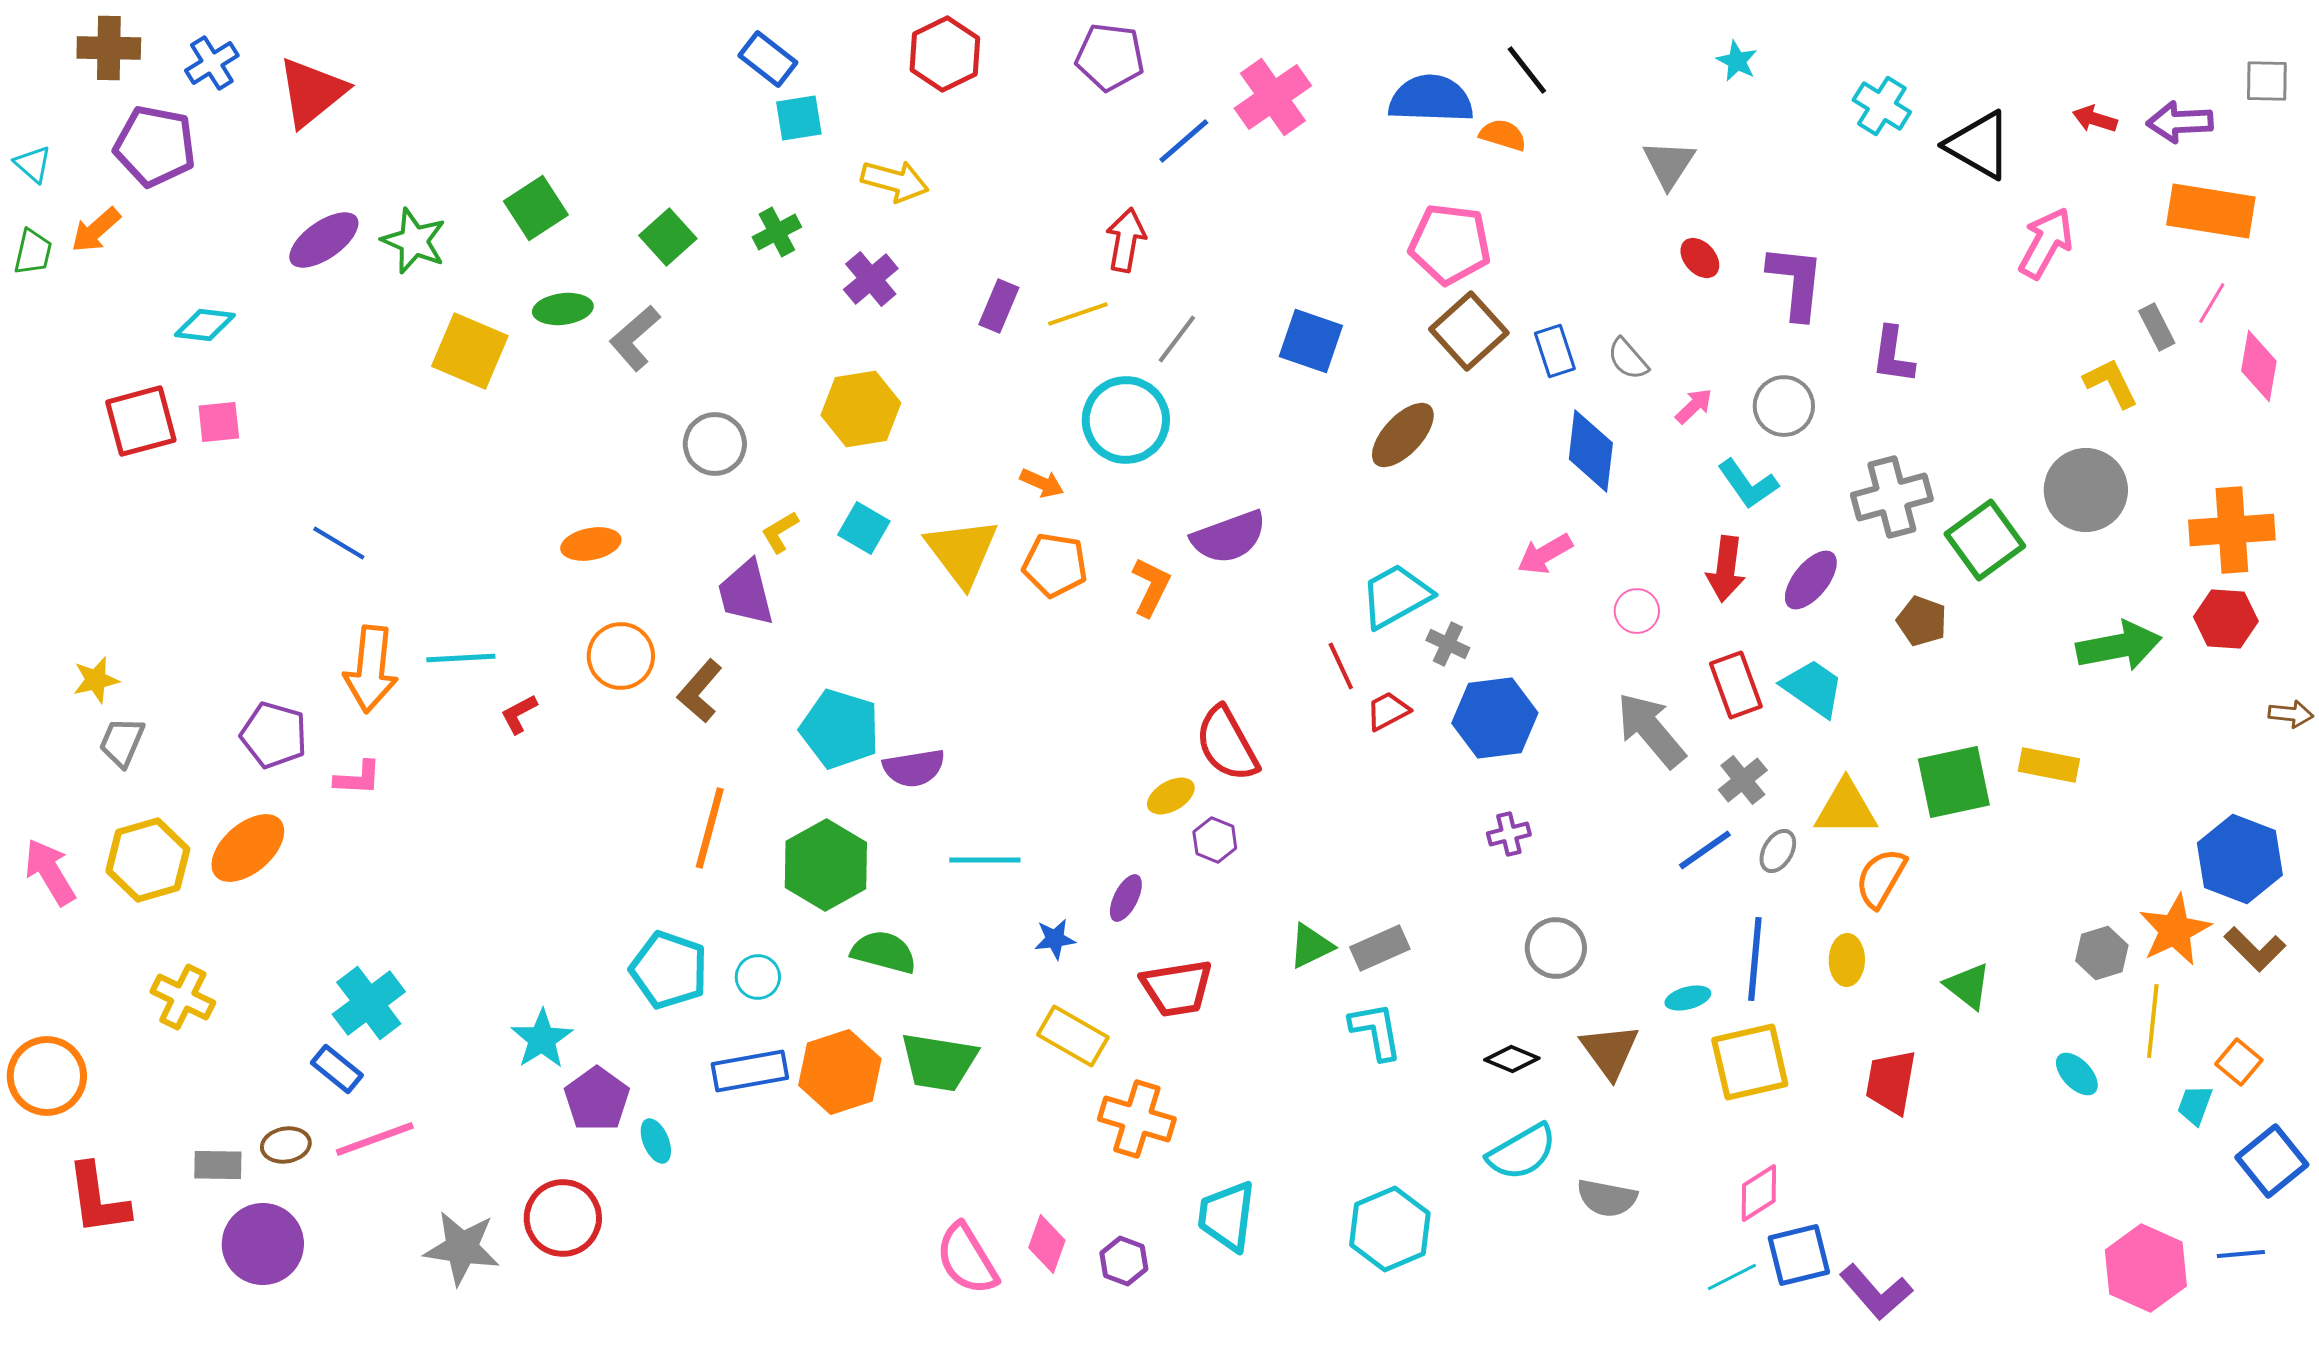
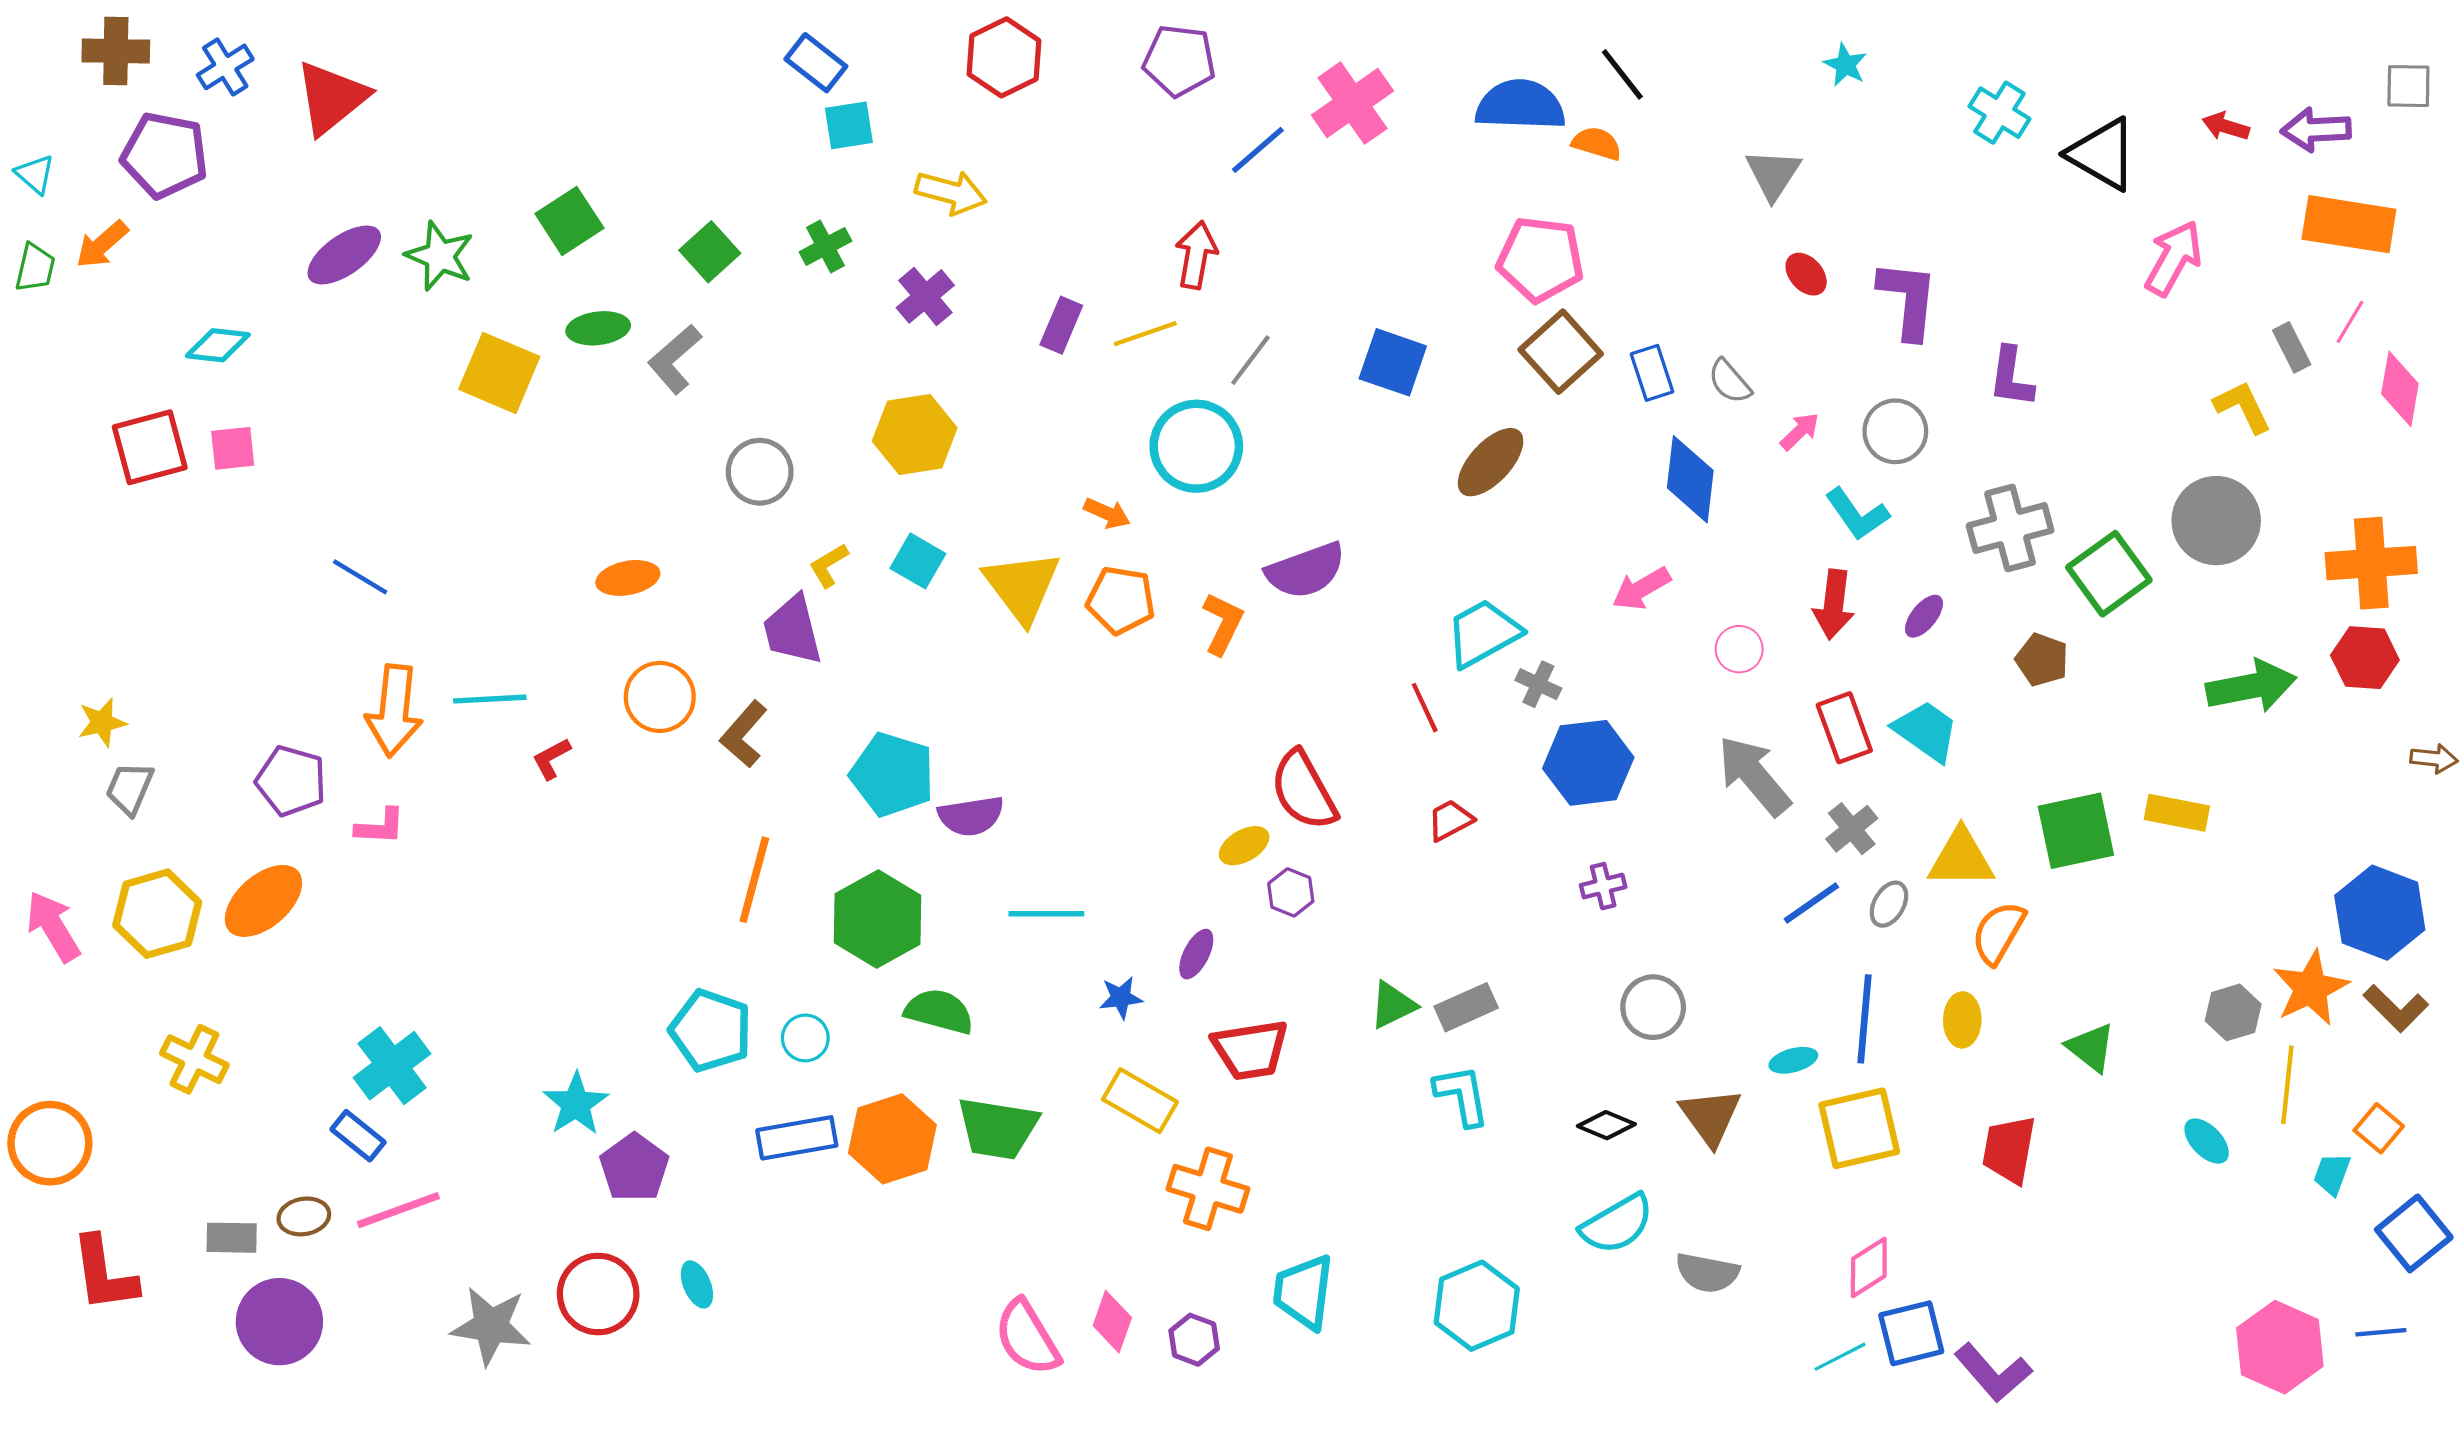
purple ellipse: (1811, 580) -> (1924, 616), size x0.7
red trapezoid: (1388, 711) -> (1450, 820), moved
cyan ellipse: (656, 1141) -> (697, 1284), moved

